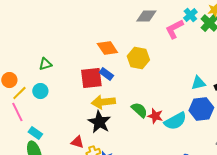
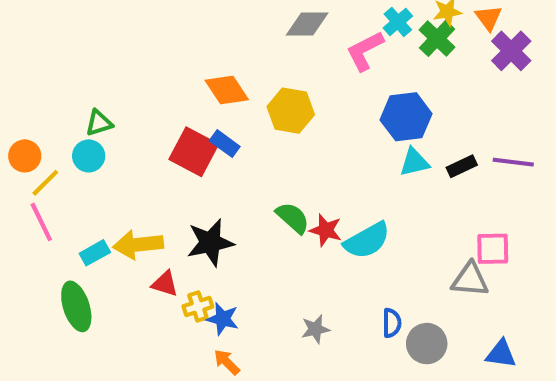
red square: (91, 78) -> (194, 152), turned 35
cyan circle: (40, 91) -> (89, 156), moved
yellow arrow: (103, 102) -> (138, 245), moved
blue hexagon: (201, 109) -> (406, 117), moved
black star: (99, 122) -> (210, 243), turned 30
cyan rectangle: (35, 133) -> (95, 253), moved, turned -64

